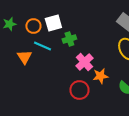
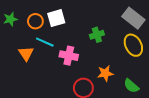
green cross: (69, 39) -> (97, 35), moved
pink cross: (84, 62) -> (69, 56), moved, turned -36

